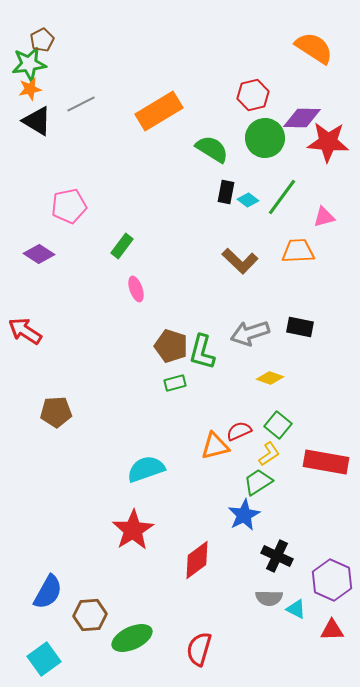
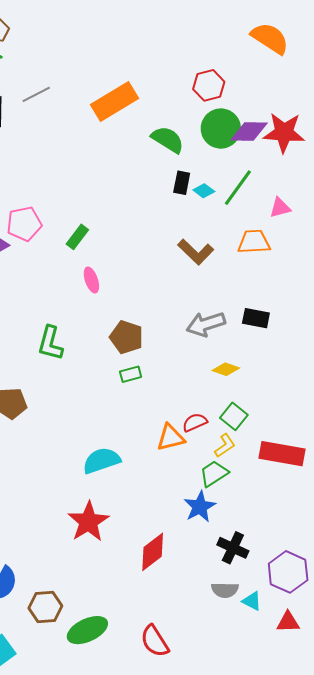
purple diamond: (302, 118) -> (249, 132), moved
pink pentagon: (69, 206) -> (24, 224), moved
green L-shape: (202, 352) -> (50, 343), moved
red semicircle: (199, 649) -> (155, 641), turned -48

